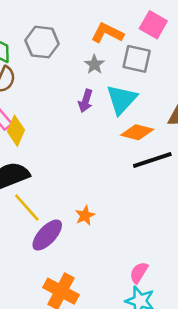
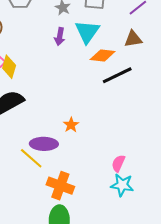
yellow line: (27, 208) -> (31, 158), moved
purple ellipse: (47, 235) -> (44, 144), turned 56

